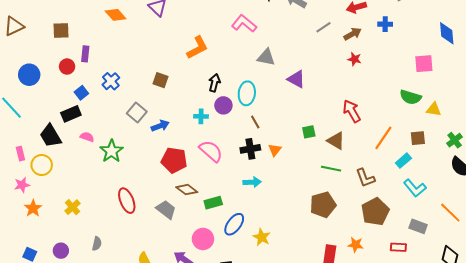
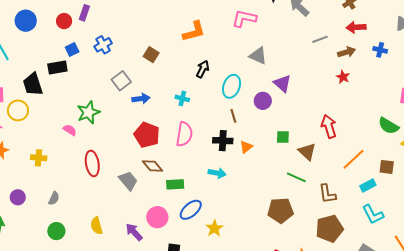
pink L-shape: (244, 24) -> (244, 18), turned -40
purple circle: (223, 105) -> (263, 101), moved
pink semicircle: (87, 137) -> (70, 130), moved
pink semicircle: (211, 151) -> (184, 134), turned 45
yellow cross: (73, 207) -> (39, 158), turned 35

